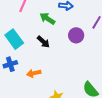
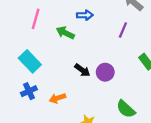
purple circle: (76, 35) -> (105, 72), moved
black arrow: (43, 42) -> (82, 70), moved

